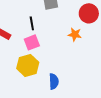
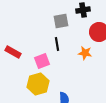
black line: (32, 23) -> (57, 44), moved

